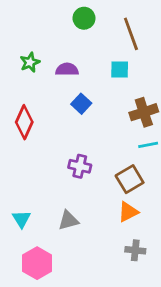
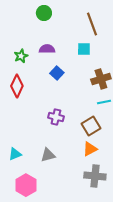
green circle: (84, 18) -> (44, 13), moved
green star: (30, 62) -> (21, 56), moved
cyan triangle: (21, 219) -> (15, 154), turned 40
gray cross: (135, 250) -> (95, 176), size x1.5

